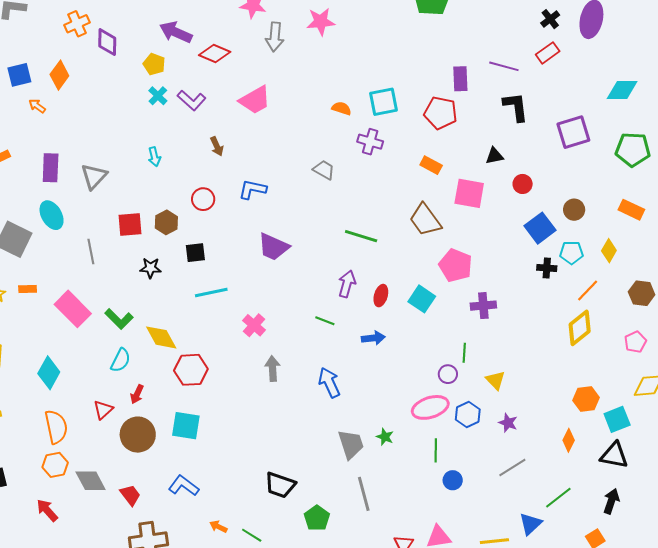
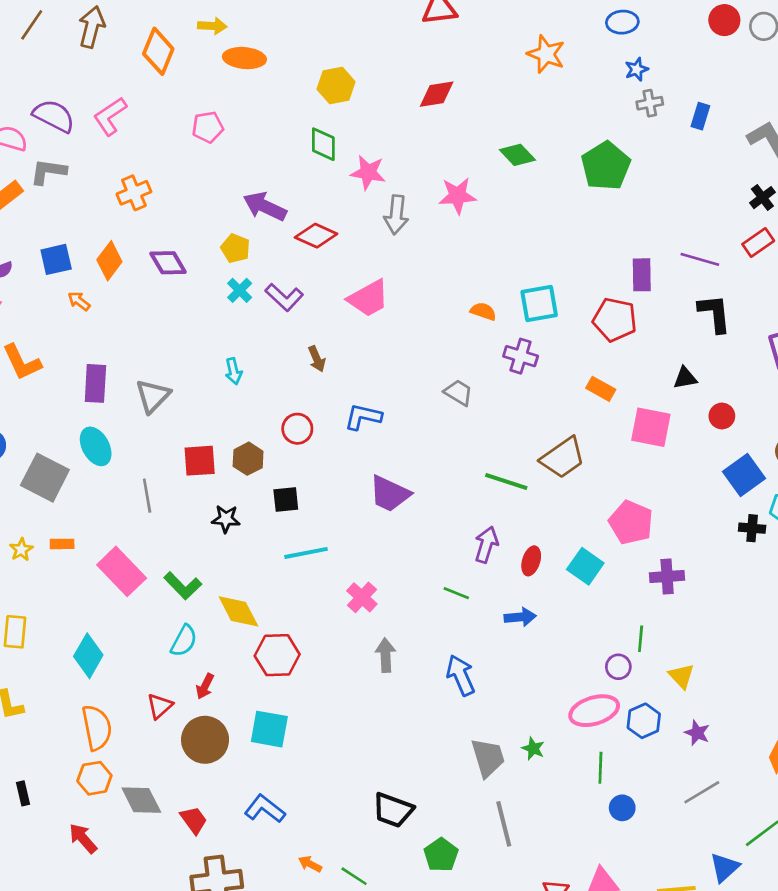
purple diamond: (107, 42) -> (168, 263), moved, turned -32
brown trapezoid: (425, 220) -> (563, 458), moved, turned -90

